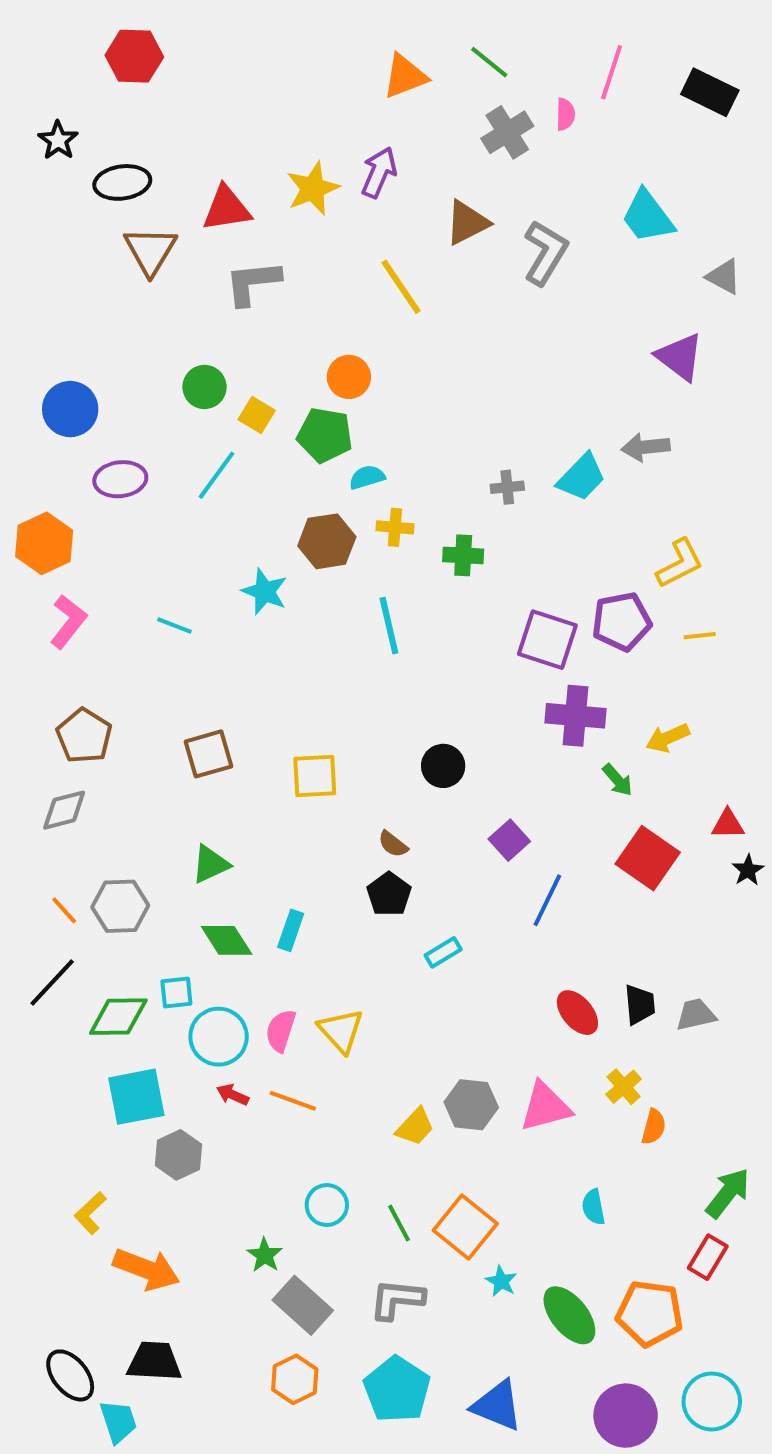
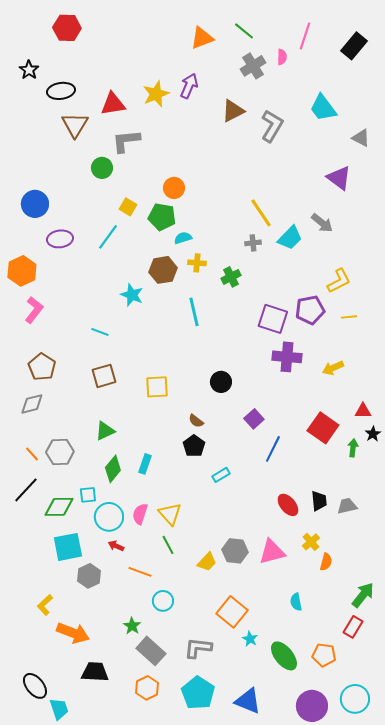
black rectangle: (710, 92) -> (354, 46), turned -76
yellow line: (401, 287) -> (261, 213), moved
green circle: (205, 387) -> (102, 168), moved
gray arrow: (646, 447) -> (322, 223), turned -135
green cross: (463, 555) -> (231, 277), turned -30
cyan line: (174, 626) -> (100, 332), moved
green arrow: (618, 780) -> (353, 448), moved, turned -132
green diamond: (227, 940) -> (113, 469), turned 72
orange line: (293, 1101) -> (140, 572), moved
green line: (399, 1223) -> (168, 545), moved
orange pentagon: (650, 1313) -> (324, 655), size x0.7
black trapezoid: (154, 1361) -> (95, 672), moved

